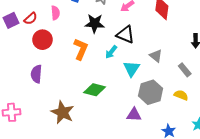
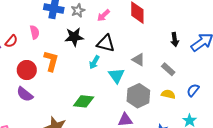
red circle: (43, 40) -> (27, 70), moved
orange L-shape: (81, 49) -> (51, 61), moved
purple semicircle: (36, 74) -> (25, 94), turned -48

